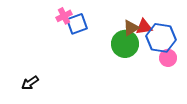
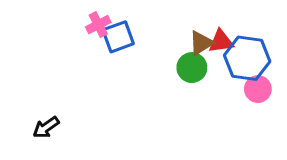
green circle: (125, 44) -> (192, 68), size x0.7

